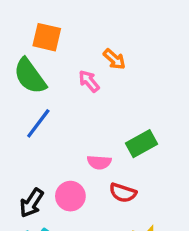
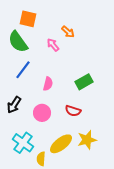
pink semicircle: (99, 162) -> (48, 84), moved, turned -80
black arrow: (32, 203) -> (14, 105), moved

